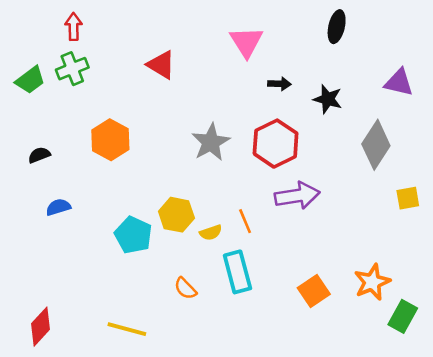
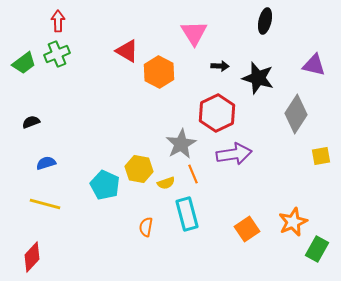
black star: (328, 99) -> (258, 78), size x1.4
orange hexagon: (110, 140) -> (159, 72), moved
gray star: (211, 142) -> (181, 144), moved
orange semicircle: (185, 288) -> (146, 227), turned 54
yellow line: (127, 329) -> (45, 204), moved

